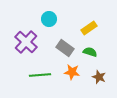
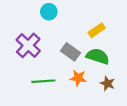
cyan circle: (49, 19) -> (49, 12), moved
green semicircle: (90, 52) -> (98, 56), size x1.5

